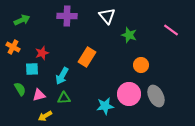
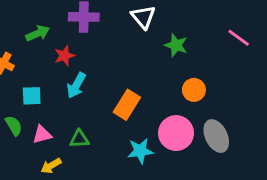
green arrow: (22, 20) -> (38, 33), moved
red star: (42, 53) -> (64, 56), moved
orange rectangle: (87, 57) -> (127, 105), moved
cyan arrow: (62, 76) -> (76, 85), moved

